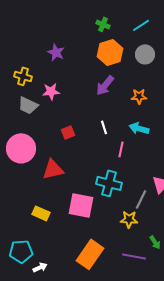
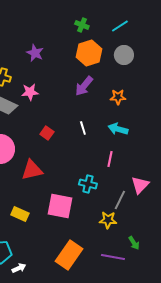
red square: (68, 132) -> (47, 133), turned -32
pink line: (121, 149) -> (110, 159), moved
cyan cross: (109, 183) -> (88, 184), size x0.7

